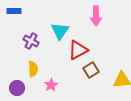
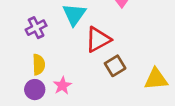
purple cross: (31, 41) -> (36, 28), turned 35
purple circle: (17, 88) -> (35, 90), moved

